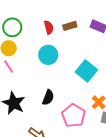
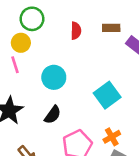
brown rectangle: (70, 26) -> (111, 28), moved
cyan circle: (48, 55) -> (54, 77), moved

